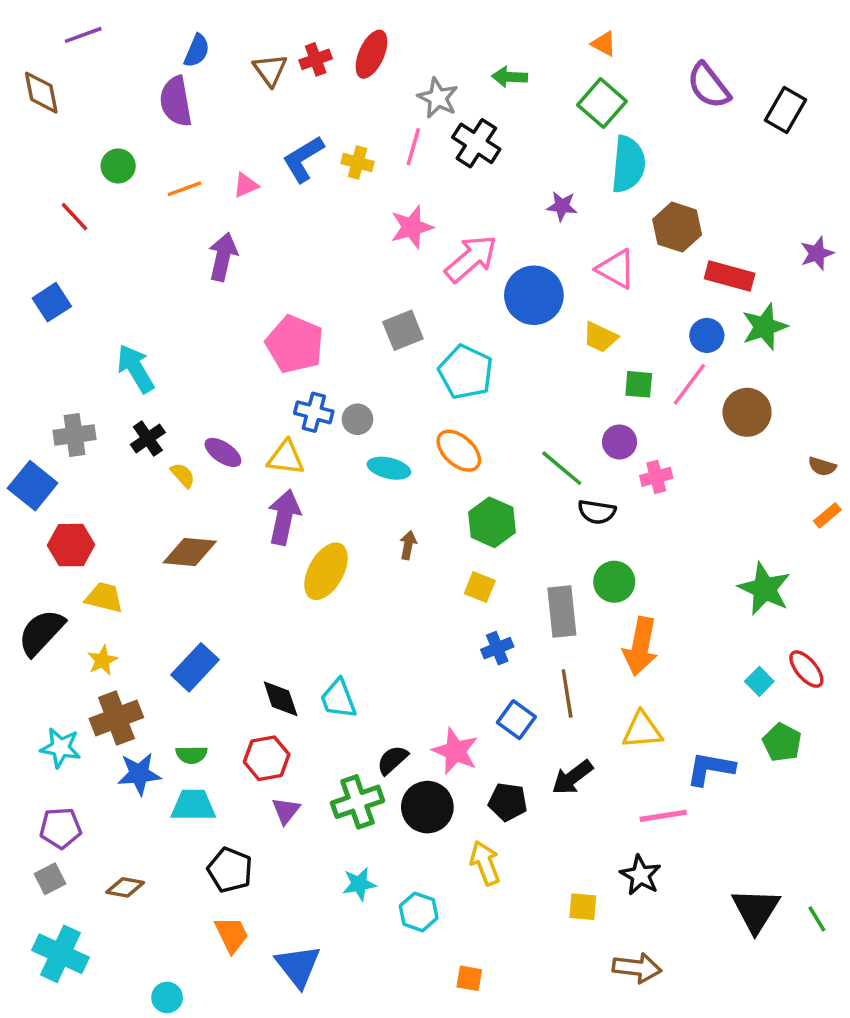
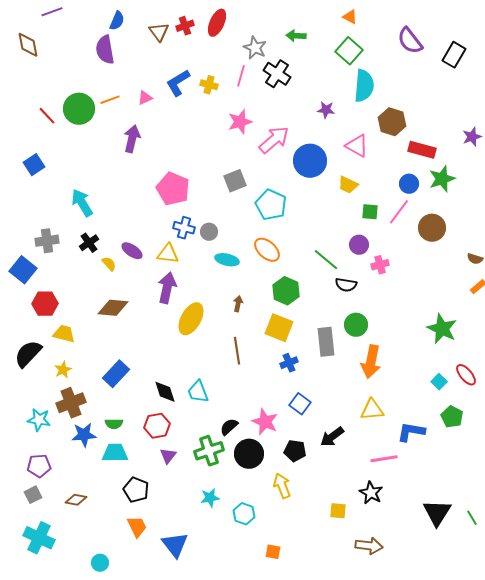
green circle: (118, 166) -> (79, 109), moved, size x1.6
yellow square: (480, 587) -> (279, 328), size x1.6
brown line: (567, 694) -> (237, 351), moved

